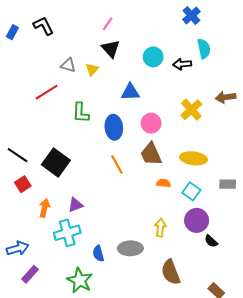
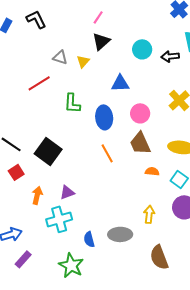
black triangle: (111, 49) -> (101, 41), turned 30

